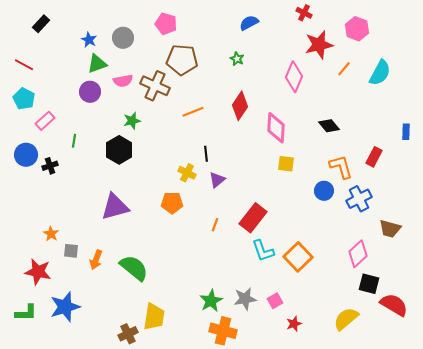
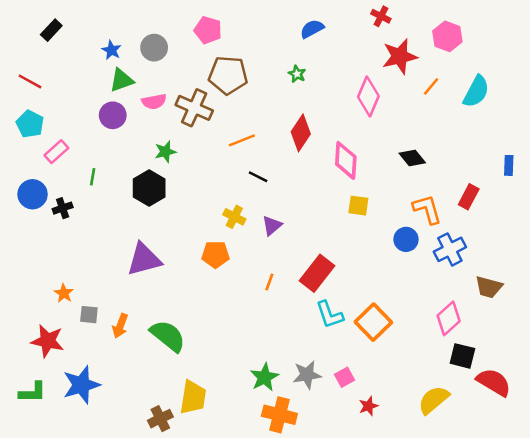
black line: (206, 154) -> (258, 177), moved, turned -56

